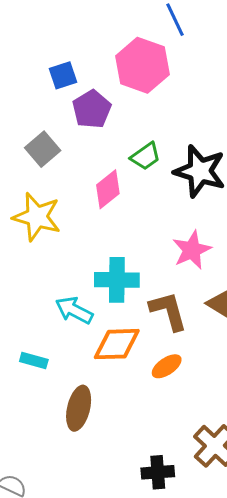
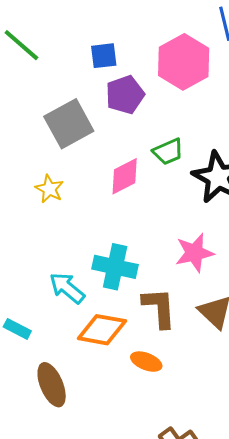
gray square: (43, 149) -> (69, 124), size x1.4
yellow star: (37, 217) -> (49, 189), size x0.6
orange ellipse: (167, 366) -> (146, 362), turned 44
brown ellipse: (79, 408) -> (52, 385), turned -48

